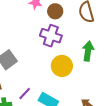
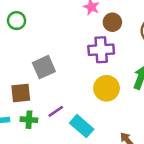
purple cross: (51, 36) -> (101, 50), turned -35

